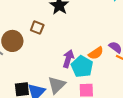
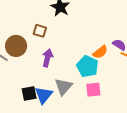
purple arrow: (68, 59) -> (47, 58), moved

